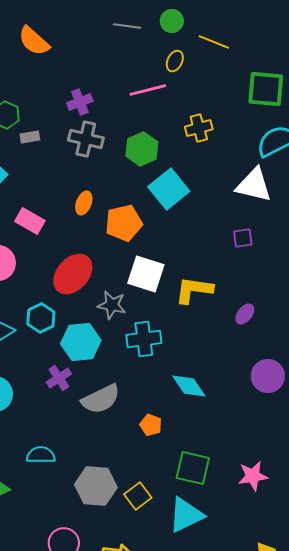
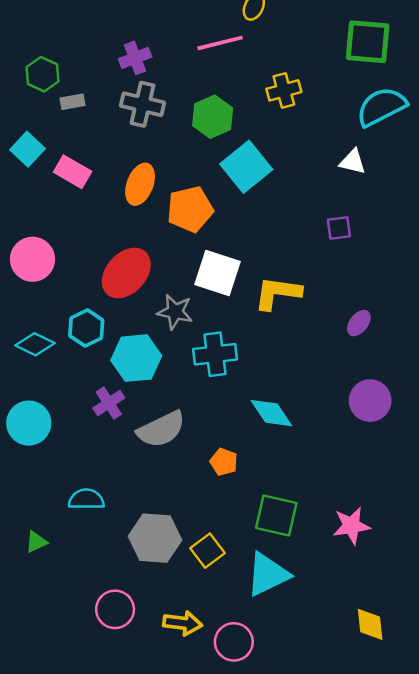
white triangle: (254, 185) -> (353, 162), size x0.6
orange ellipse: (84, 203) -> (140, 184), size x1.4
pink rectangle: (30, 221) -> (73, 172), moved
purple ellipse: (245, 314) -> (359, 323), moved

